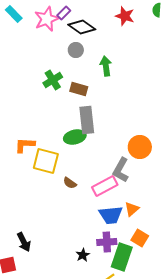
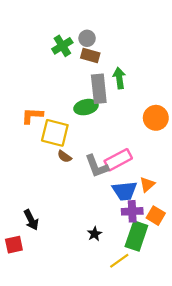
gray circle: (76, 50) -> (87, 38), moved
green arrow: (106, 66) -> (119, 78), moved
gray L-shape: (121, 170) -> (97, 166), moved, turned -50
brown semicircle: (70, 183) -> (64, 156), moved
purple cross: (107, 242) -> (132, 211), moved

